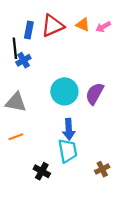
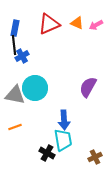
blue rectangle: (29, 30) -> (15, 28), moved
cyan circle: (64, 91) -> (35, 88), moved
black cross: (42, 171) -> (47, 153), moved

